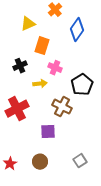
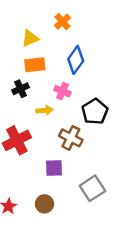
blue diamond: (77, 30) -> (76, 60), moved
orange rectangle: (42, 46) -> (35, 65), moved, turned 66
gray square: (80, 161) -> (92, 188), moved, size x1.5

